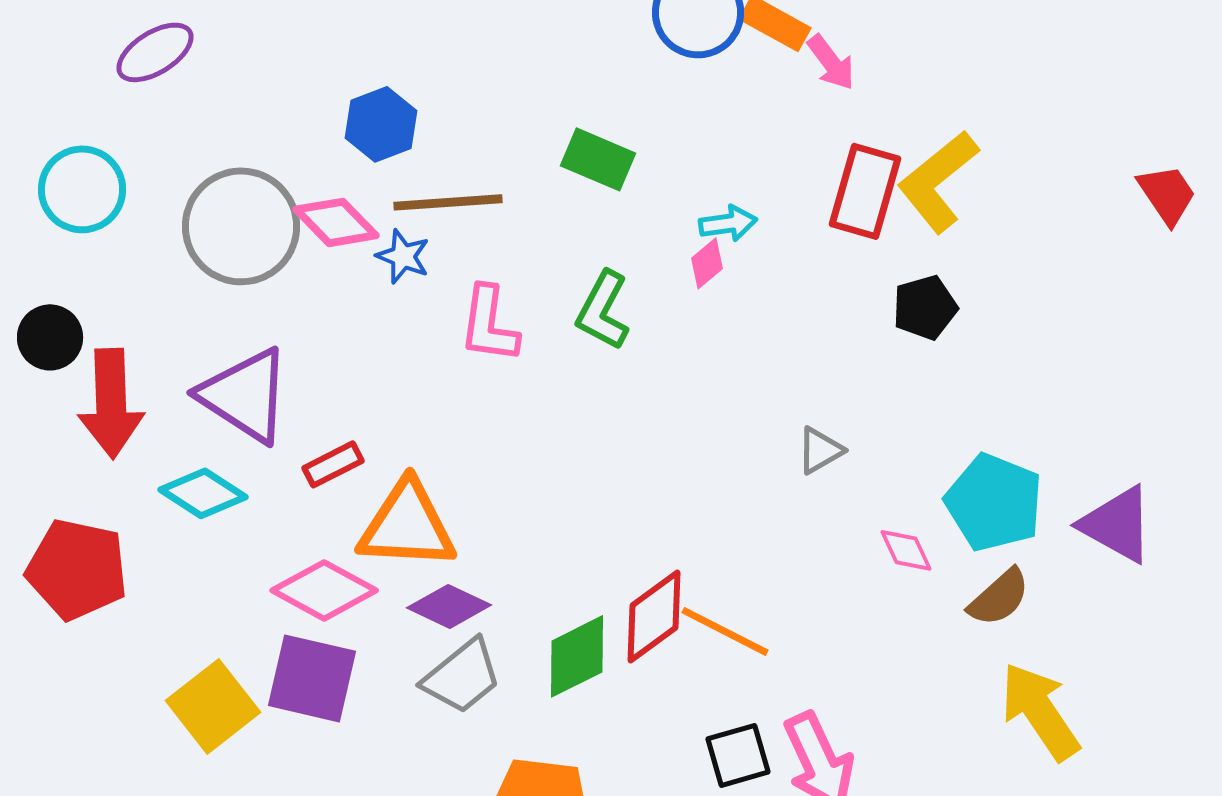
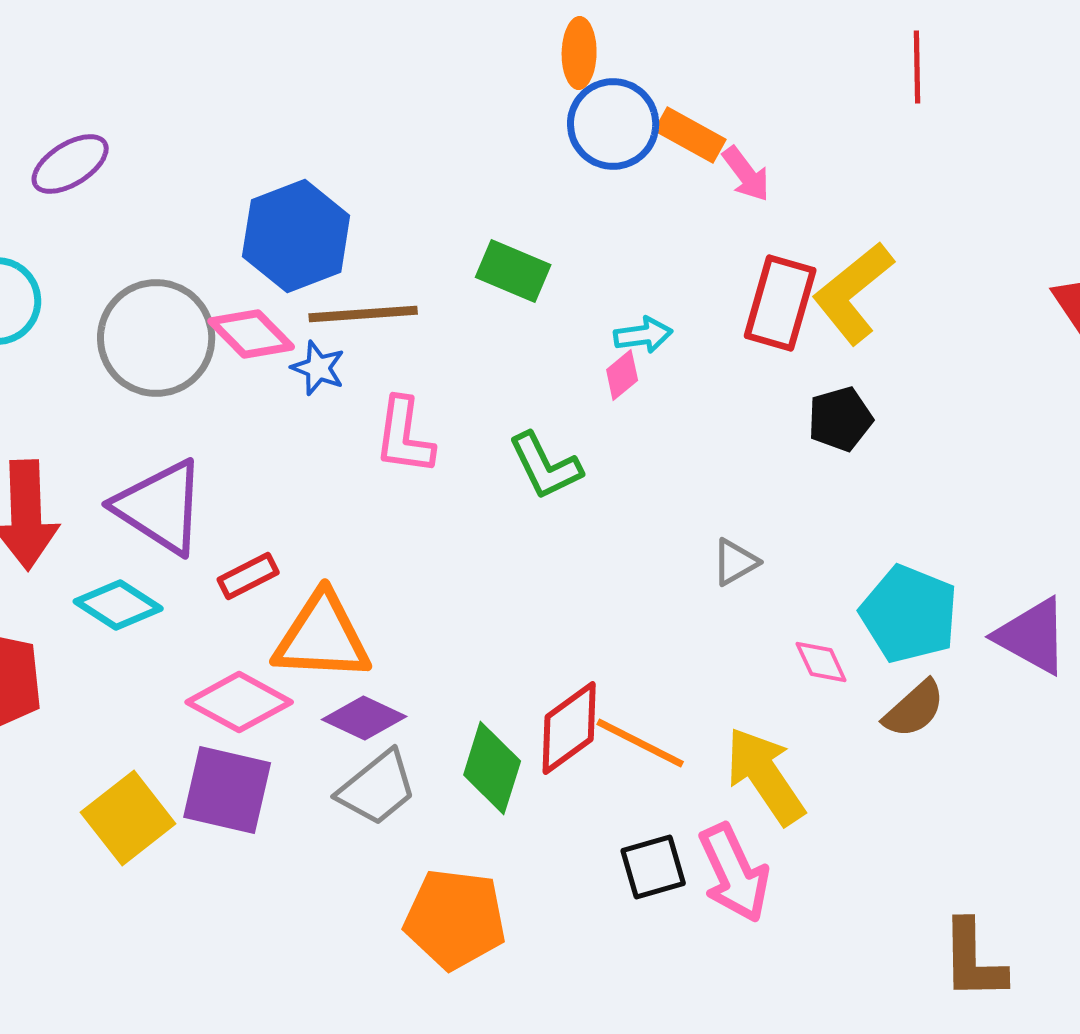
blue hexagon: (381, 124) -> (296, 236), size x1.5
green L-shape: (603, 310) -> (545, 466), moved, turned -54
green diamond: (577, 656) -> (492, 768), turned -46
yellow arrow: (1040, 711) -> (765, 776), moved

